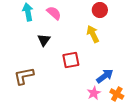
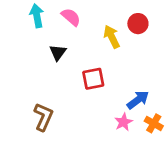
red circle: (100, 10) -> (138, 24), moved
yellow arrow: (93, 34) -> (112, 37), moved
brown L-shape: (24, 76) -> (43, 117), moved, turned 125

